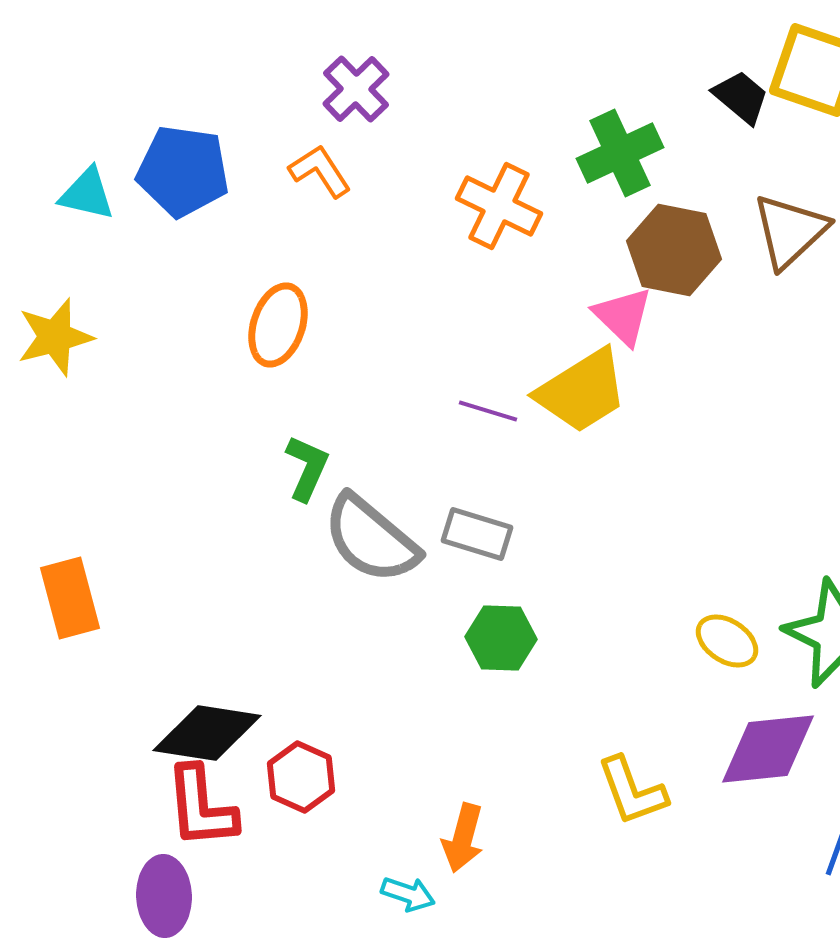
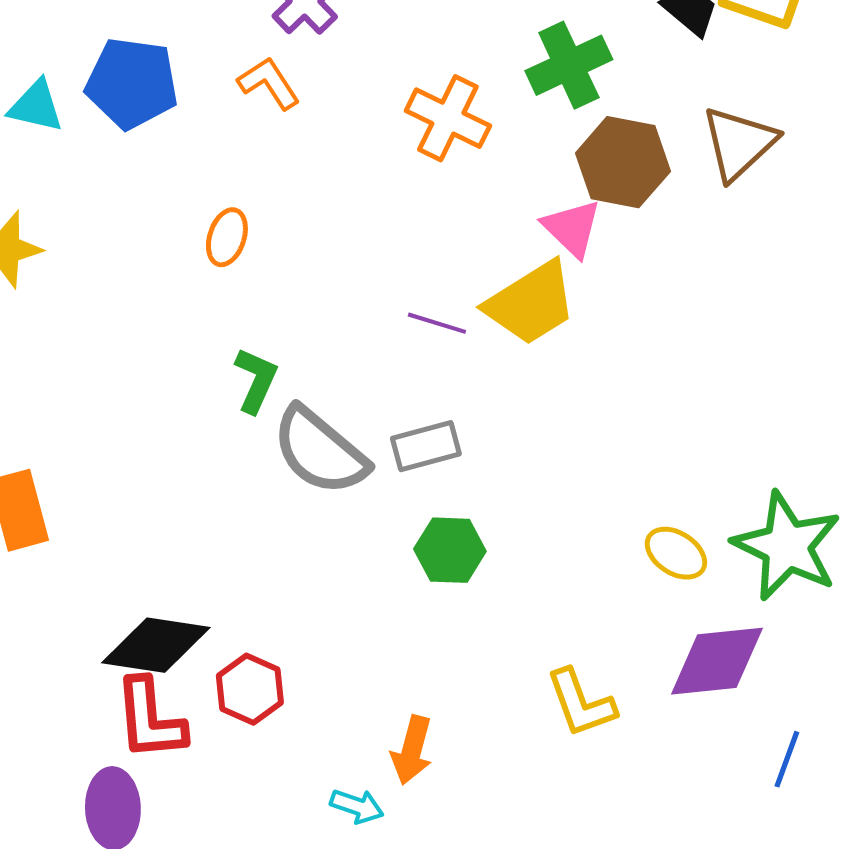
orange ellipse: (278, 325) -> (227, 237), size x0.7
gray rectangle: (477, 534) -> (426, 446), turned -32

